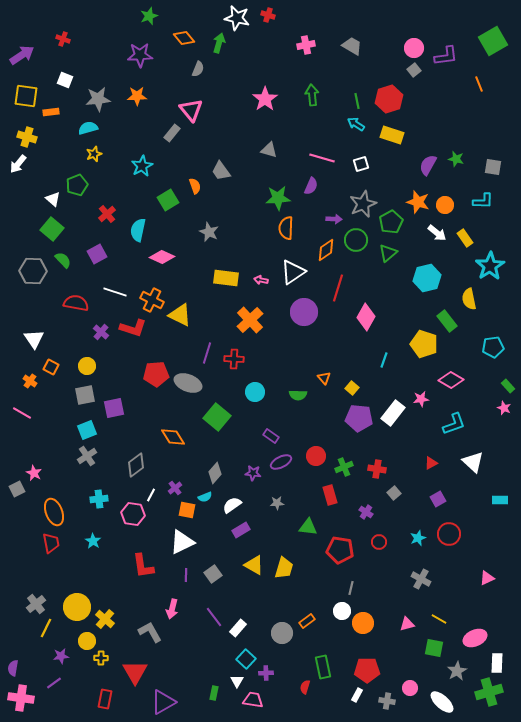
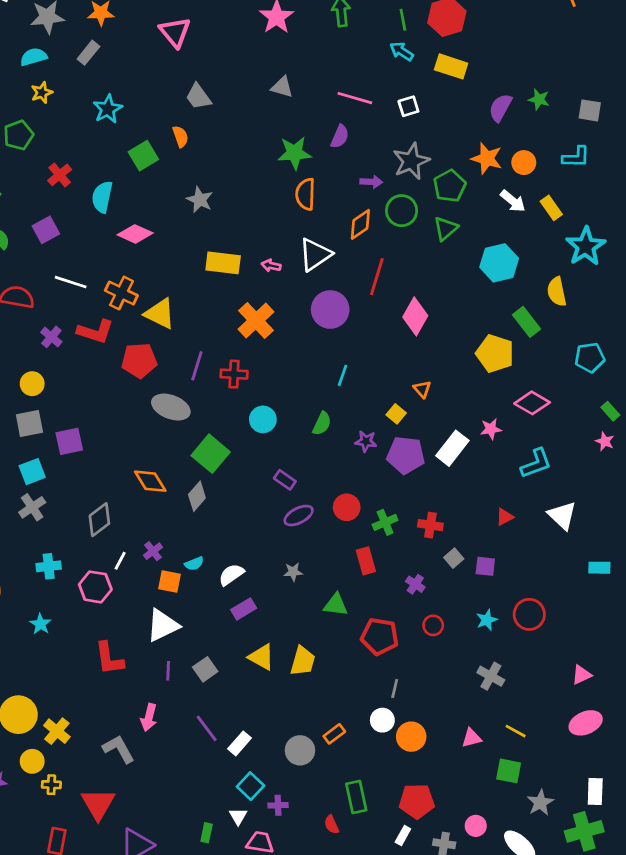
gray rectangle: (172, 133) -> (88, 53), moved
gray trapezoid: (221, 171) -> (198, 97), moved
cyan line: (384, 360) -> (343, 375), moved
red pentagon: (156, 374) -> (139, 360), moved
orange triangle: (324, 378) -> (422, 389), moved
green semicircle: (298, 395) -> (322, 424), turned -66
gray diamond: (215, 473) -> (197, 496), moved
purple star: (253, 473) -> (366, 441), moved
purple square: (438, 499) -> (485, 566), moved, turned 35
pink ellipse: (475, 638) -> (586, 723), moved
red semicircle: (305, 687) -> (332, 825), turned -40

